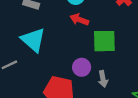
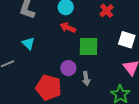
cyan triangle: (33, 40) -> (28, 43), size x0.6

